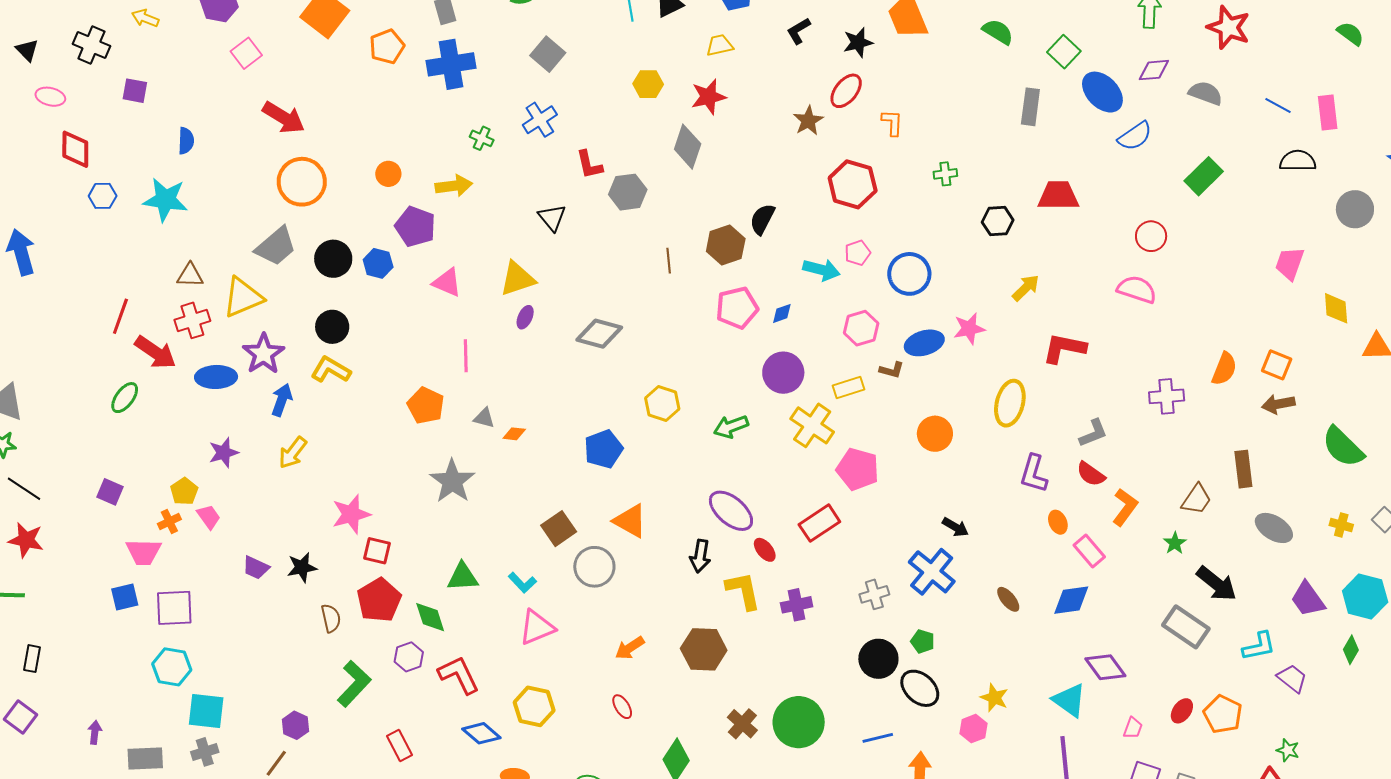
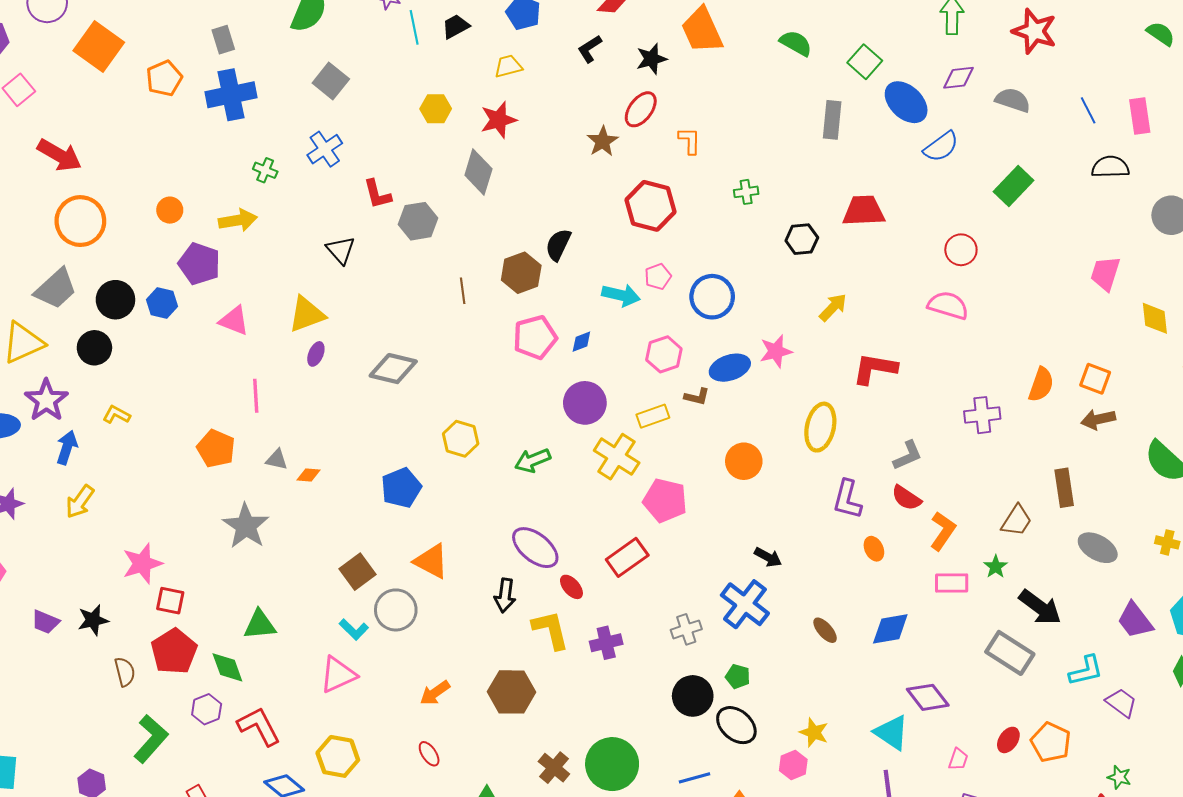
blue line: (1278, 105) -> (1088, 110), turned 36
black circle: (332, 327) -> (94, 348), moved
yellow L-shape: (331, 370) -> (116, 415), size x0.7
pink rectangle: (1089, 551) -> (952, 583), moved, turned -48
cyan L-shape: (522, 583) -> (354, 629), moved

